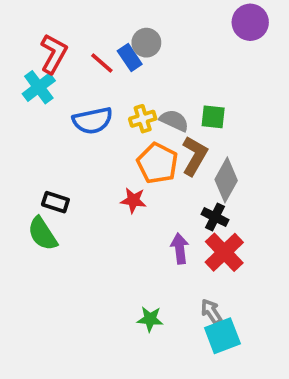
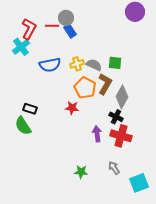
gray circle: (146, 43) -> (66, 18), moved
red line: (102, 63) -> (52, 26), moved, turned -40
red cross: (224, 252) -> (121, 136), turned -30
cyan square: (222, 336) -> (139, 183), moved

